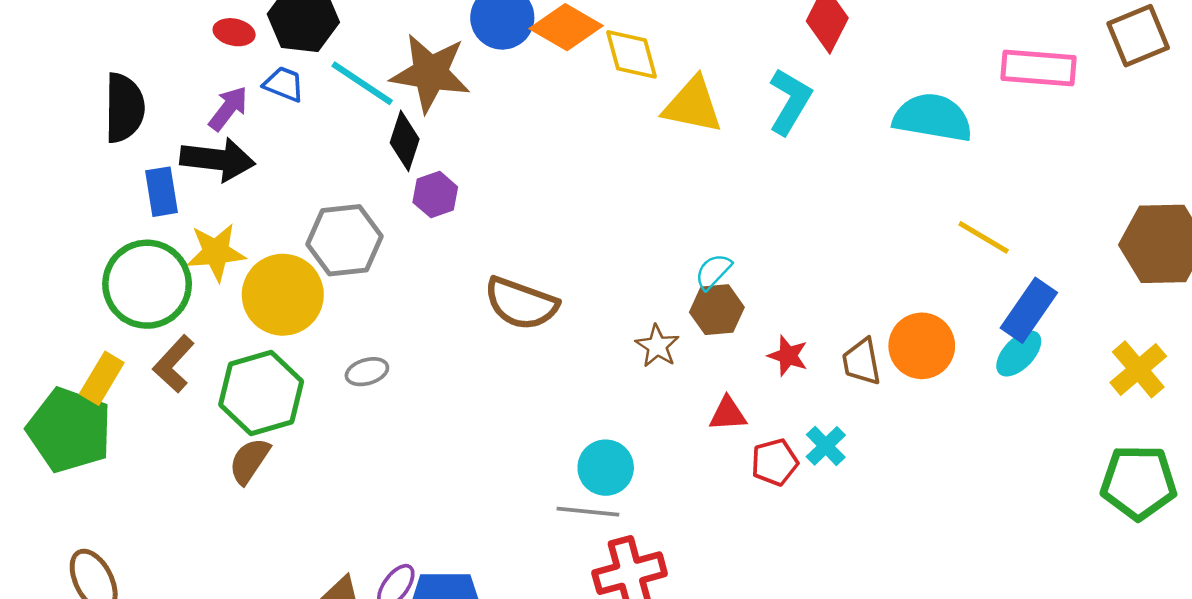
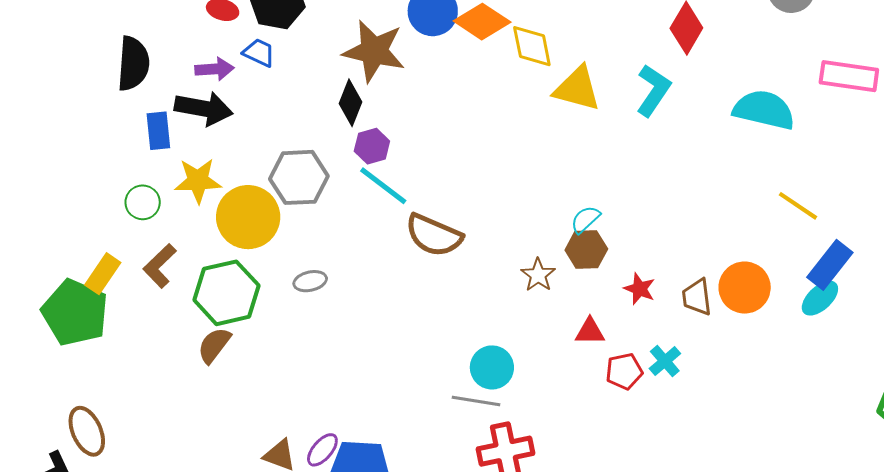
cyan line: (362, 83) -> (383, 186), moved
purple arrow: (228, 108) -> (214, 69), turned 45
green circle: (147, 284) -> (143, 202), size x0.5

